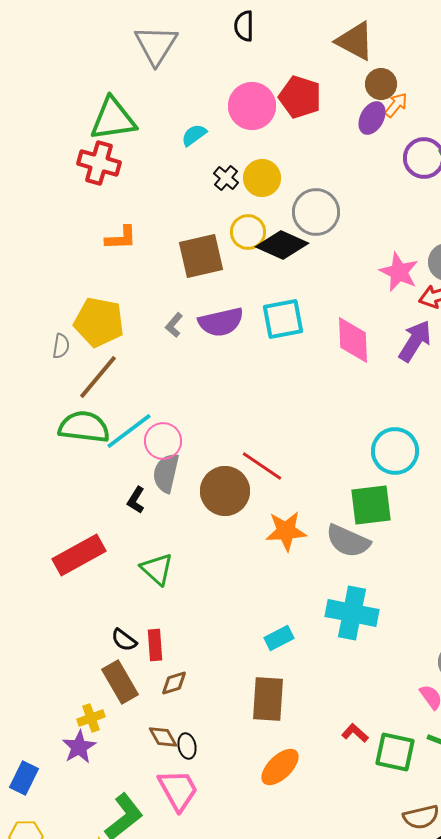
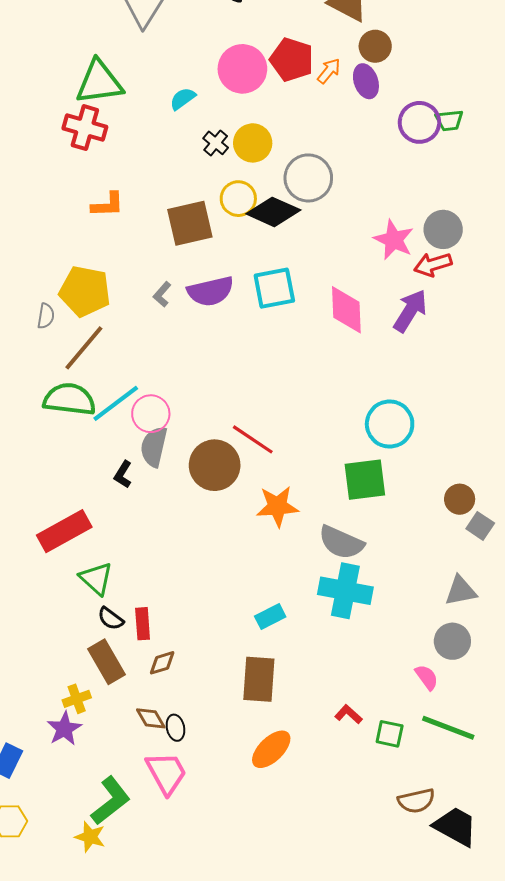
orange arrow: (396, 105) -> (329, 71), moved
purple ellipse: (372, 118) -> (366, 81), turned -48
gray semicircle: (348, 541) -> (341, 542), moved
green triangle: (157, 569) -> (96, 578), moved
green square: (395, 752) -> (390, 734), size x0.7

